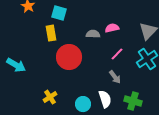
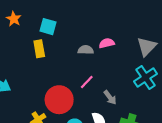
pink line: (117, 54) -> (87, 82), moved
red circle: (69, 57) -> (59, 100), moved

